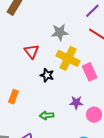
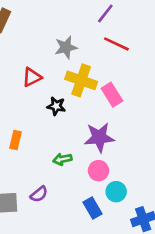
red triangle: (32, 51) -> (32, 77), turned 49
purple star: (76, 103) -> (99, 137), size x1.6
pink circle: (94, 115) -> (99, 171), moved

